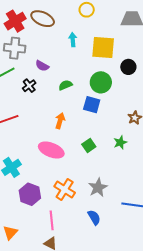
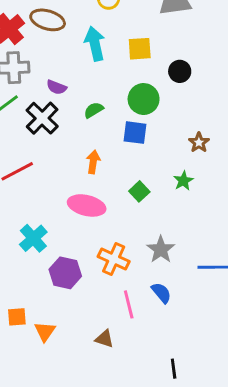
cyan arrow: (73, 40) -> (95, 44), size x1.6
yellow square: (103, 47) -> (140, 49), size x0.7
black cross: (29, 86) -> (42, 118), size x1.6
pink line: (52, 220) -> (129, 304), moved

